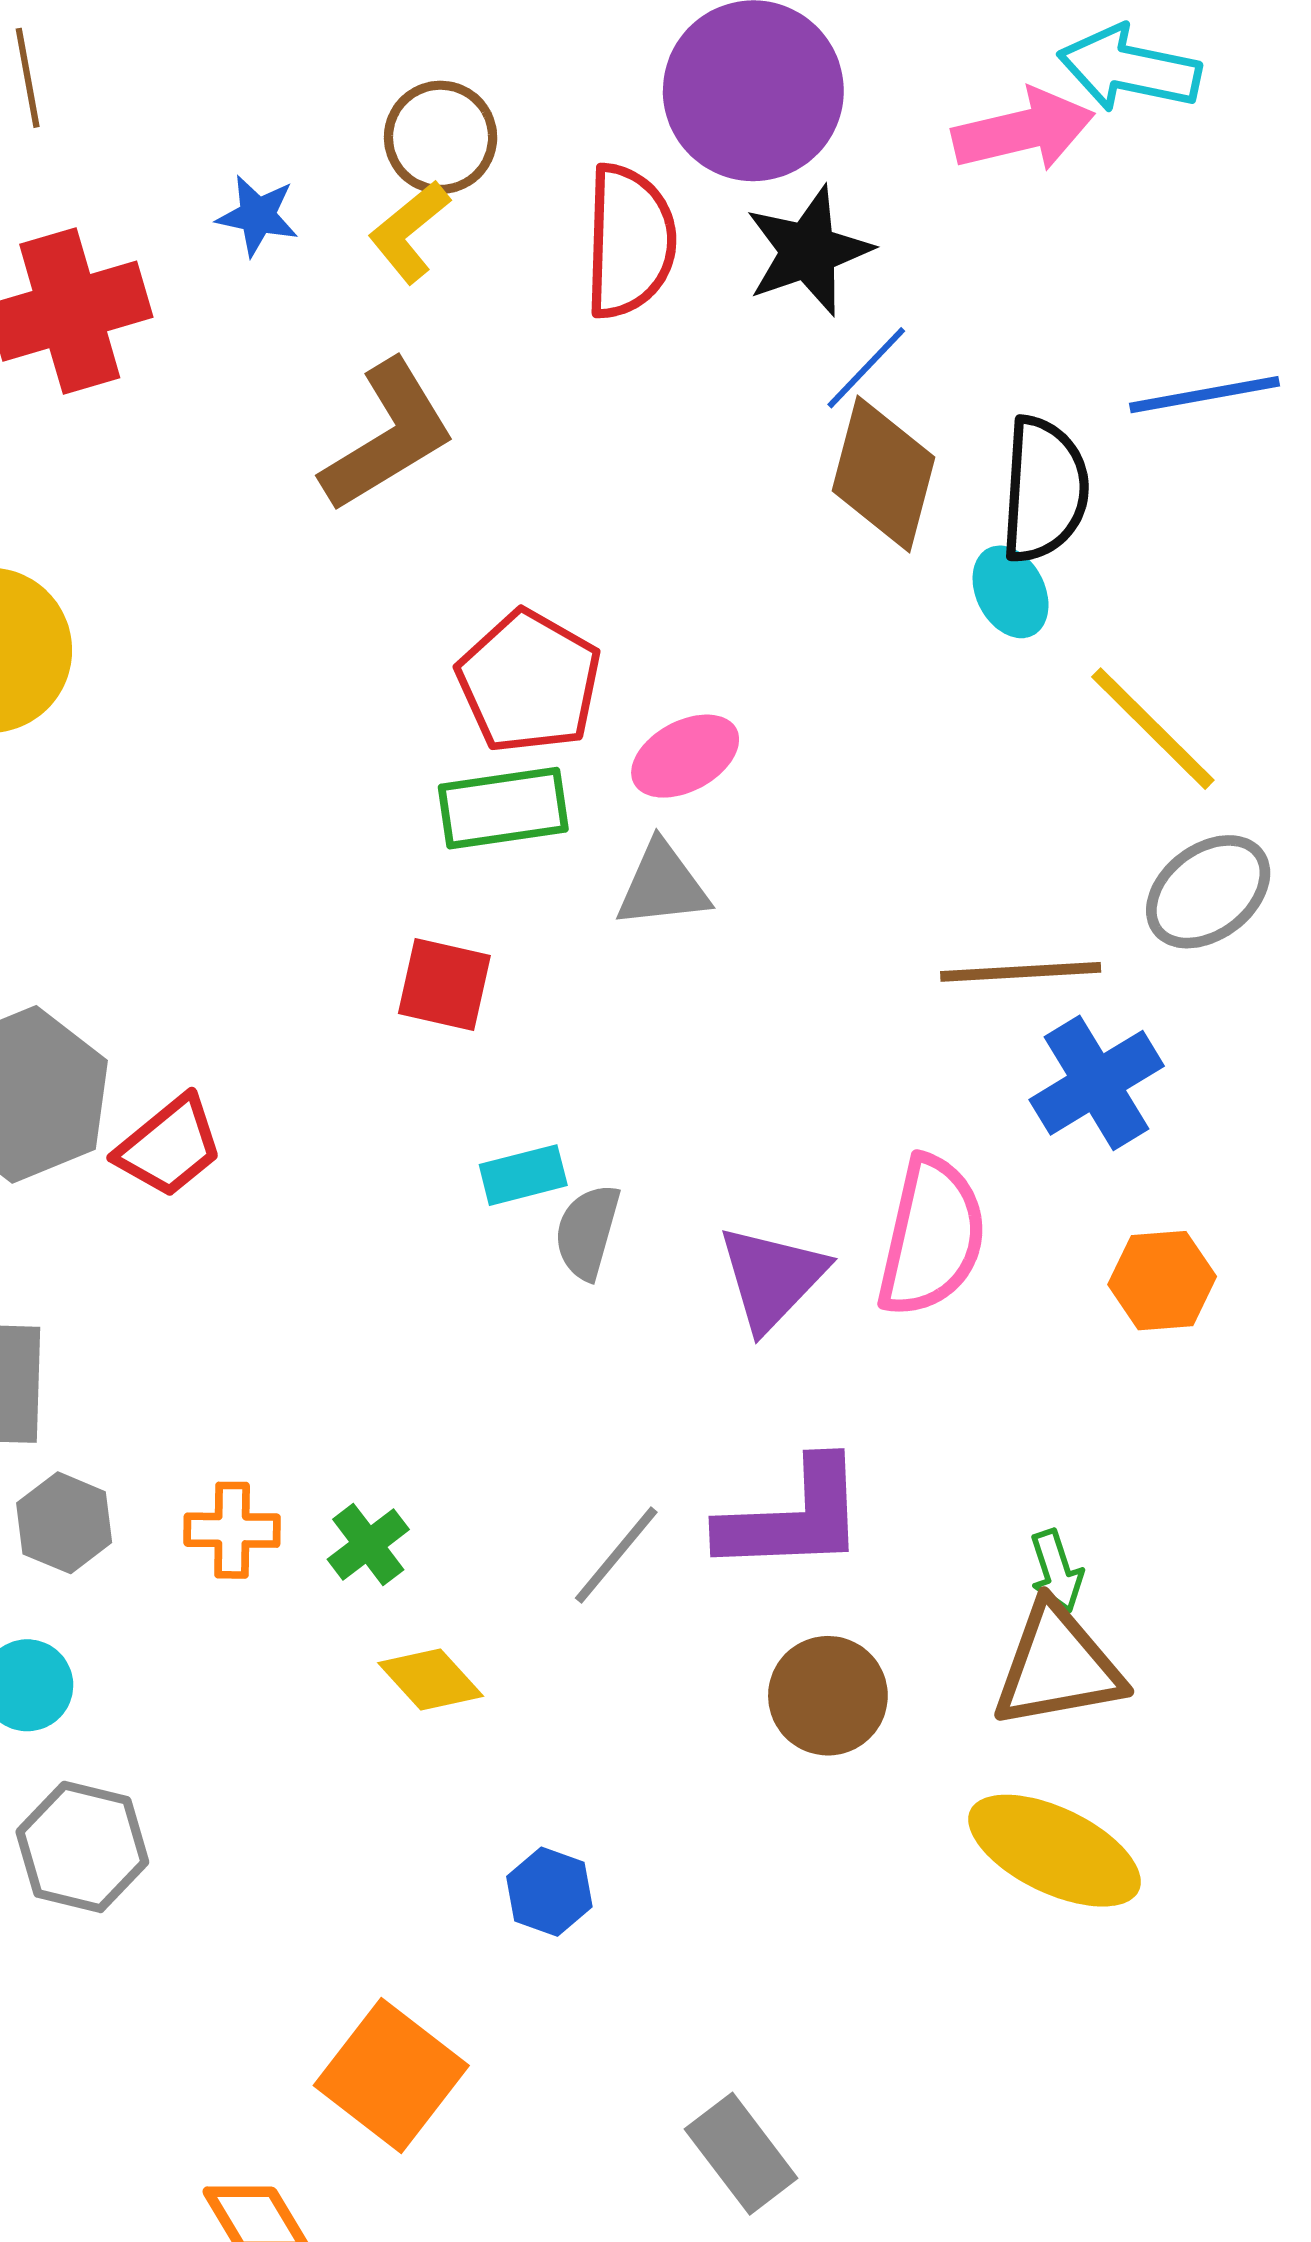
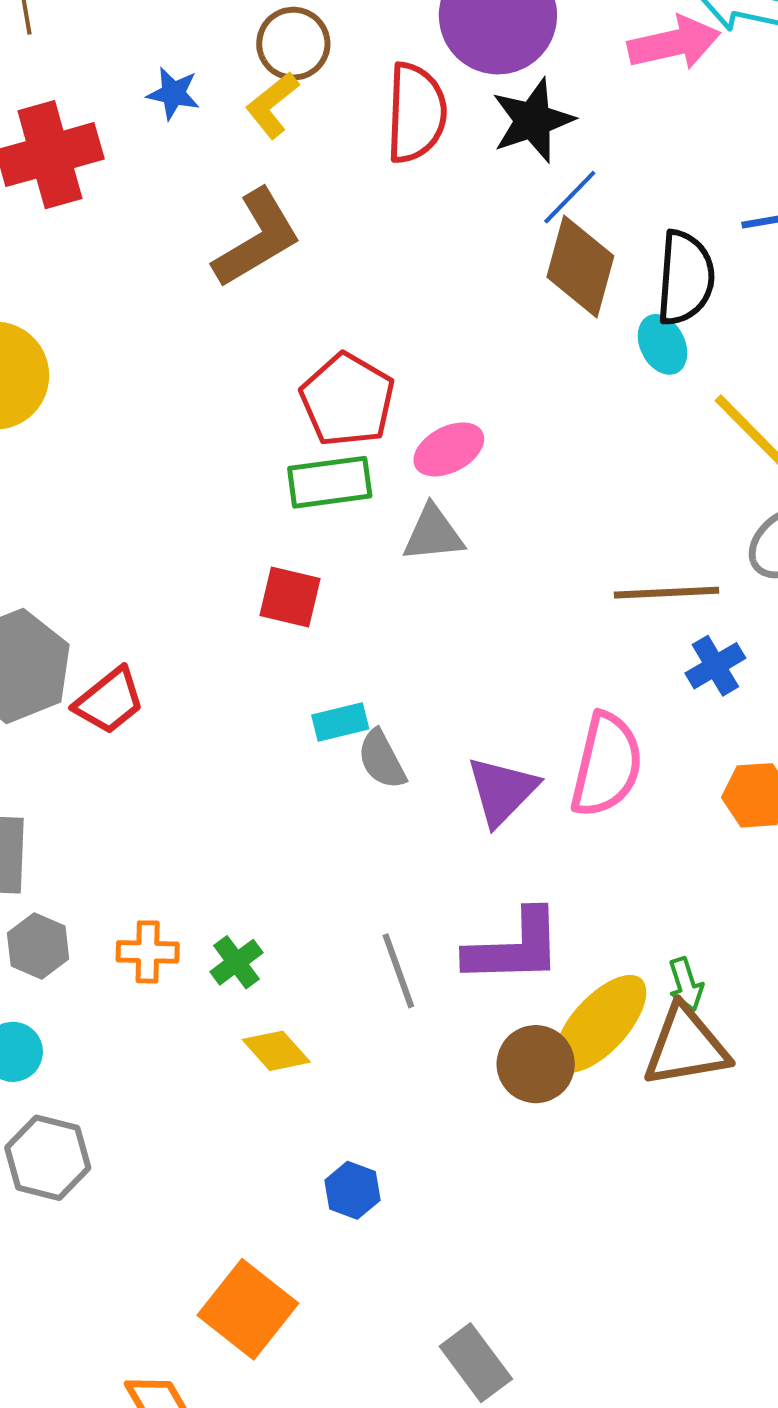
blue cross: (1097, 1083) -> (715, 666), size x0.7
gray semicircle: (587, 1232) -> (382, 759), turned -44
gray line: (616, 1555) -> (398, 971), turned -60
yellow ellipse: (1055, 1851) -> (600, 1024), moved, turned -74

